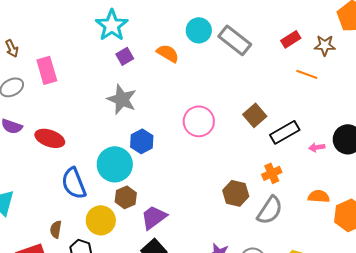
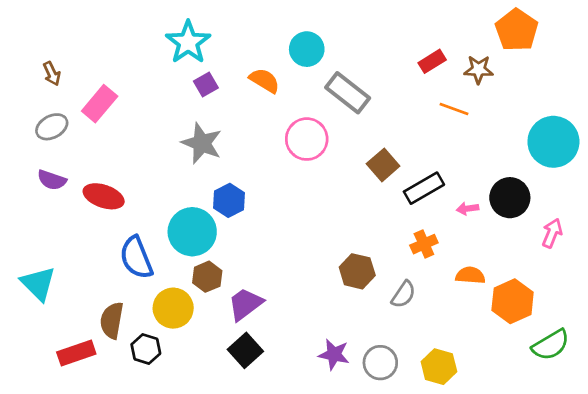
gray rectangle: (235, 40) -> (348, 93), moved
pink rectangle: (47, 70) -> (100, 104), turned 56
pink circle: (199, 121) -> (307, 139), moved
orange cross: (272, 173) -> (424, 244), moved
gray semicircle: (270, 210) -> (404, 294), size x0.7
brown semicircle: (56, 229) -> (112, 320), size x1.5

